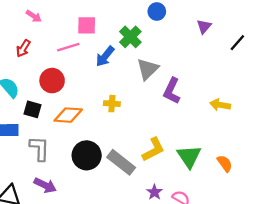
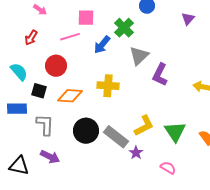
yellow cross: (112, 104) -> (108, 86), size x1.5
purple star: (154, 192) -> (136, 153), moved

